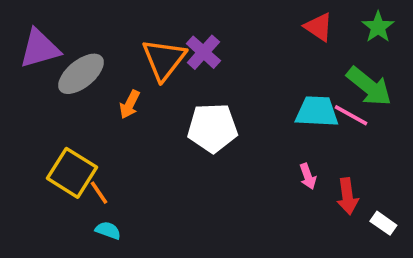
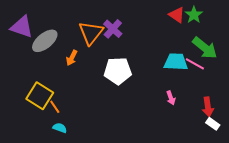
green star: (378, 27) -> (194, 15), moved
purple triangle: (40, 49) -> (22, 27), turned 35
red arrow: (347, 196) -> (208, 107), moved

